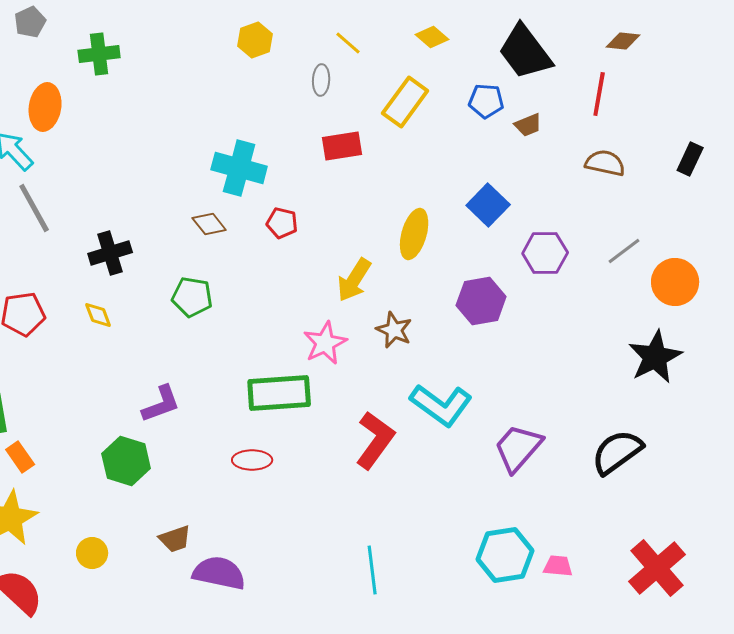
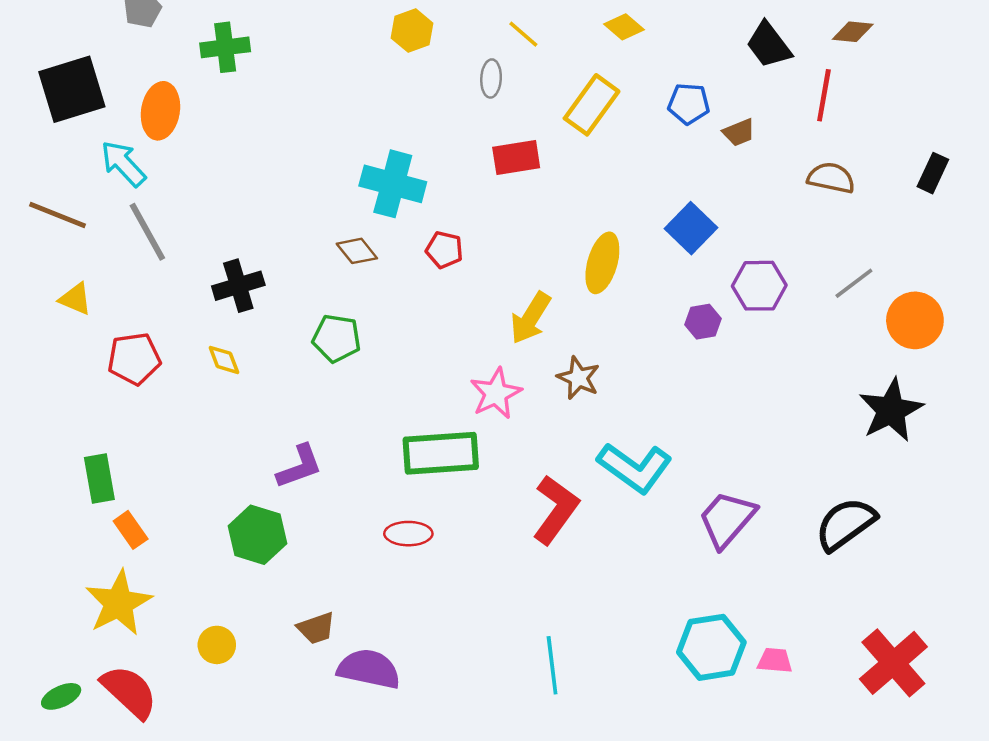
black trapezoid: (525, 52) -> (769, 45), moved, size x0.7
purple hexagon: (481, 301) -> (703, 322), moved, size x0.6

